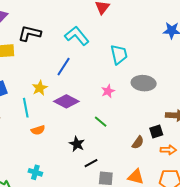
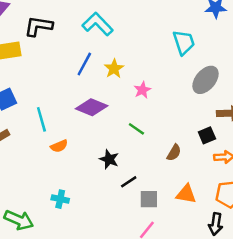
cyan trapezoid: (119, 54) -> (184, 42), moved
gray ellipse: (144, 83) -> (206, 80), moved, turned -50
yellow star: (40, 88) -> (114, 69), moved
brown semicircle: (138, 143) -> (174, 153), moved

